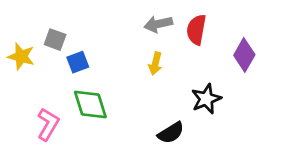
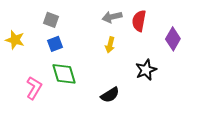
gray square: (55, 40) -> (51, 20), moved
black semicircle: (171, 133) -> (110, 95), moved

